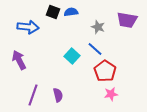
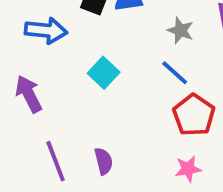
cyan square: (72, 56) -> (104, 73), moved
pink star: (111, 94) -> (188, 169), moved
purple line: (33, 95) -> (56, 161), turned -40

